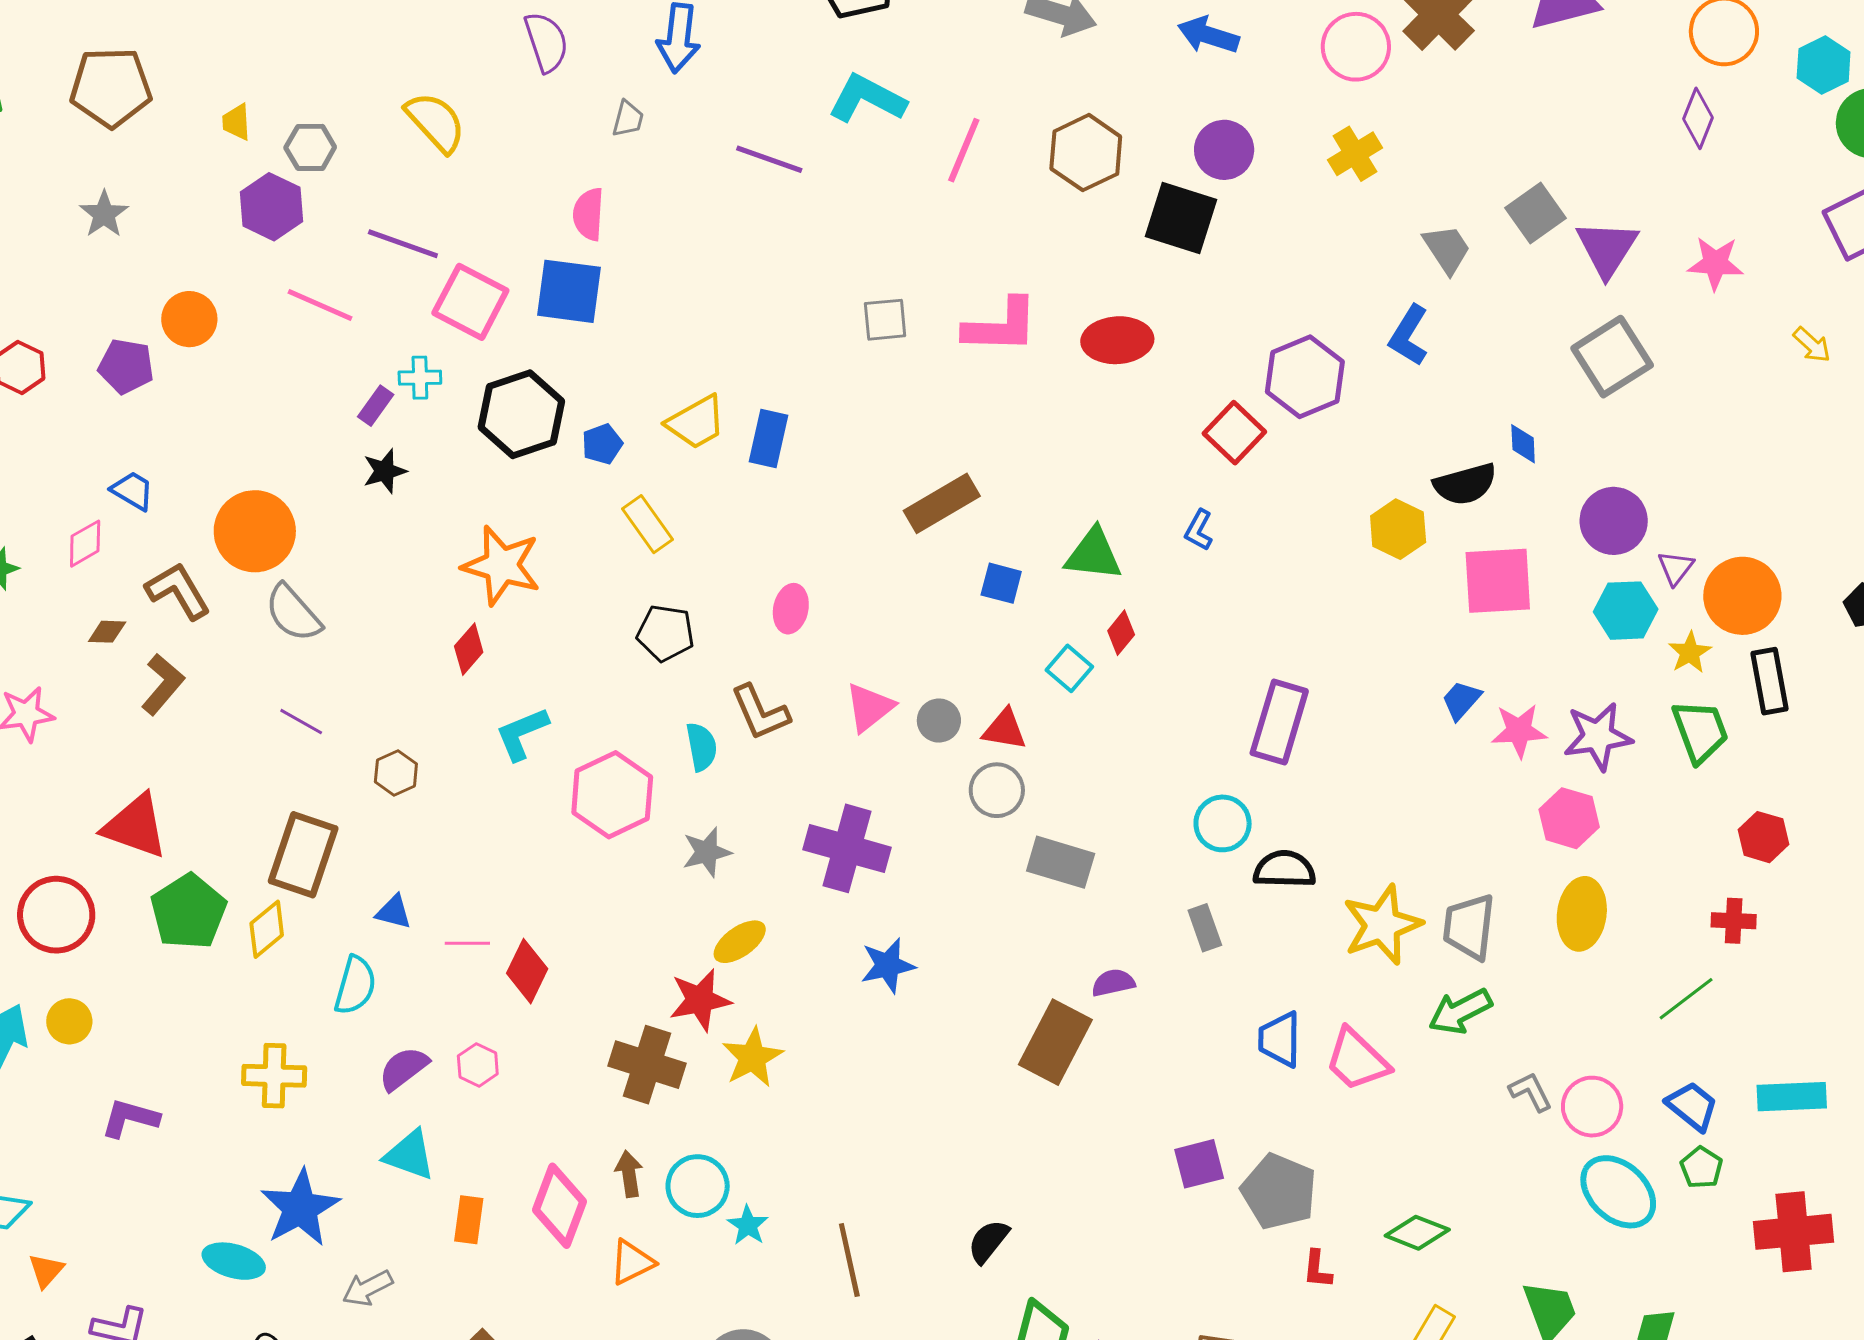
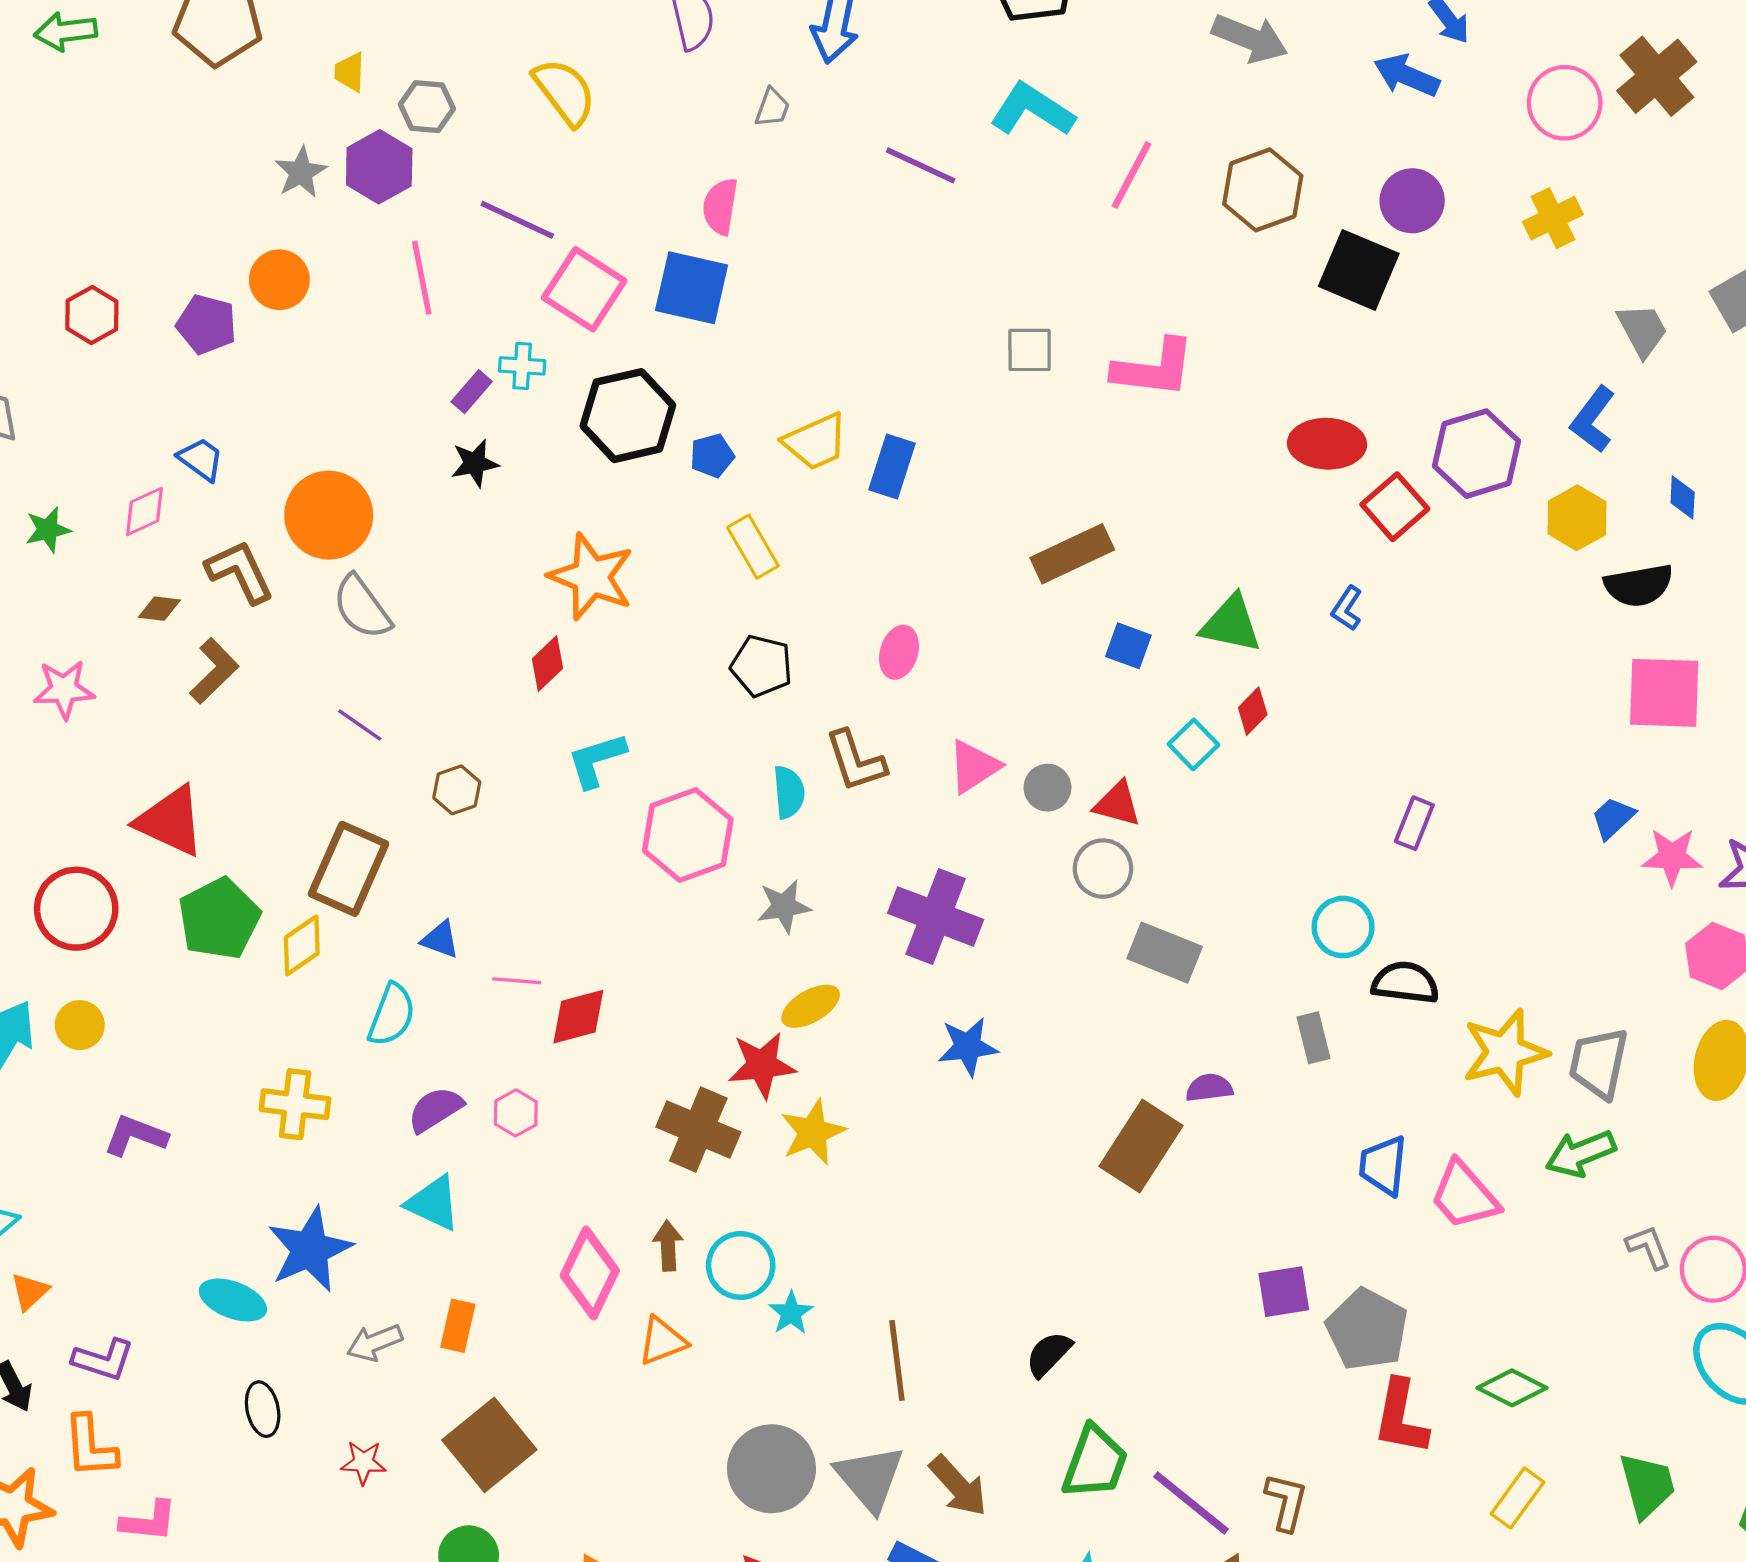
gray star: (104, 214) -> (301, 172), moved
pink line: (320, 305) -> (422, 278), turned 50
red ellipse: (1117, 340) -> (1327, 444), moved
blue diamond: (1523, 444) -> (1683, 497), moved
yellow hexagon: (1398, 529) -> (1577, 518), moved
purple rectangle: (1279, 722) -> (1414, 823), size x0.6
red diamond: (527, 971) -> (578, 1017), turned 44
orange rectangle: (469, 1220) -> (458, 1326), moved
red L-shape: (1317, 1269) -> (1401, 1417), size x1.8

